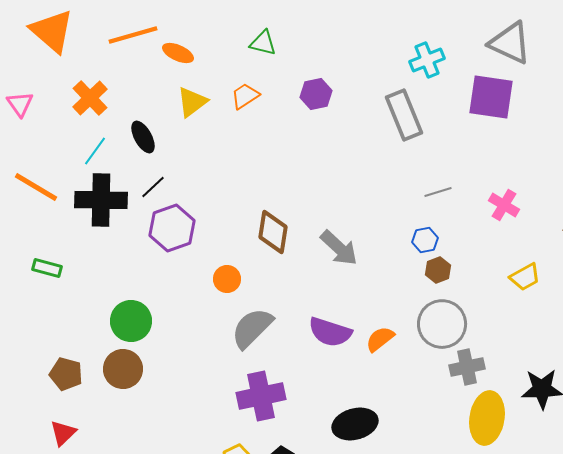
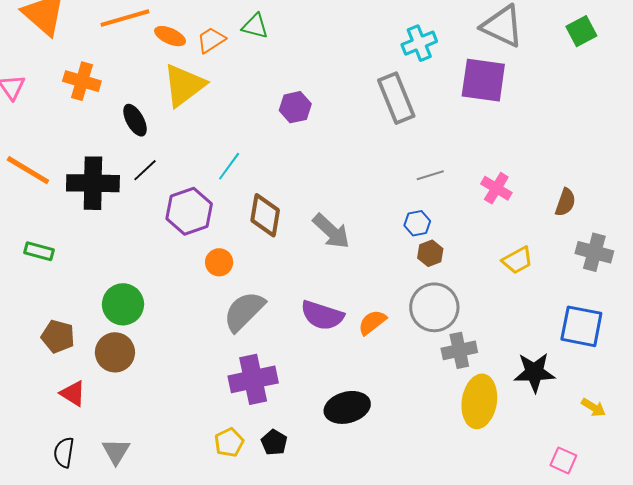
purple hexagon: (316, 94) -> (295, 107), moved
orange trapezoid: (245, 96) -> (211, 40), moved
orange cross: (90, 98) -> (82, 81), turned -30
yellow triangle: (192, 102) -> (184, 85), size x1.4
cyan line: (95, 151) -> (229, 166), moved
purple hexagon: (172, 228) -> (189, 211), moved
brown pentagon: (66, 374) -> (58, 336), moved
red triangle: (63, 433) -> (73, 393), moved, turned -44

